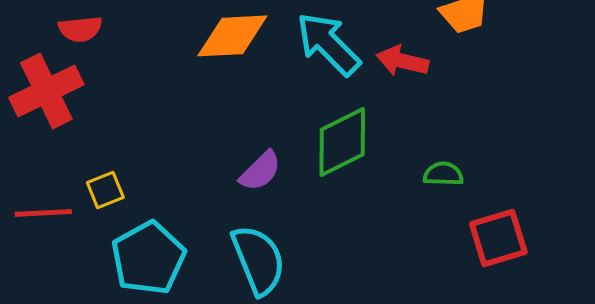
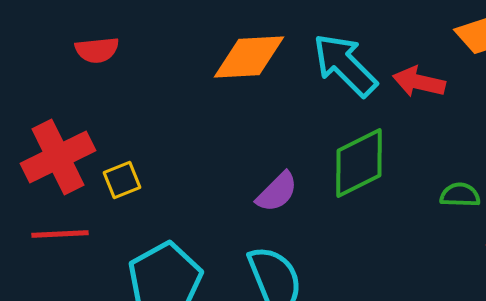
red cross: (46, 91) -> (58, 157), moved
yellow square: (105, 190) -> (122, 180), moved

